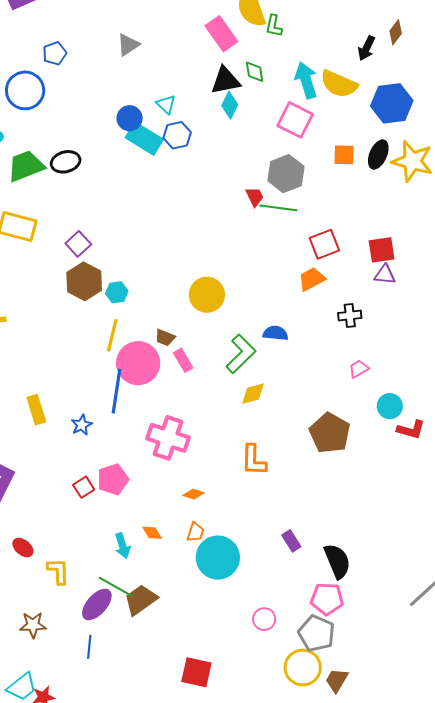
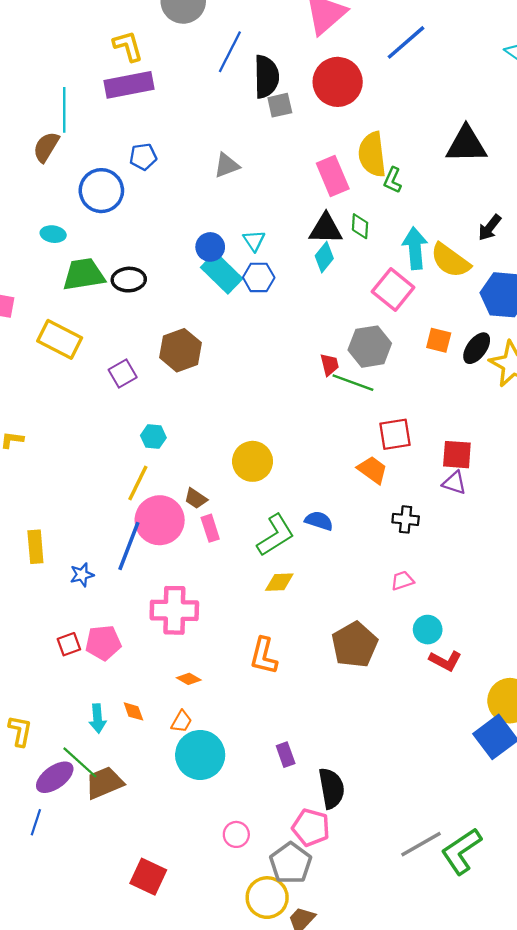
orange trapezoid: (312, 279) -> (372, 470), turned 52
brown hexagon: (84, 281) -> (180, 350), moved
pink cross: (168, 438) -> (174, 610), turned -30

